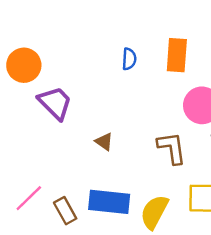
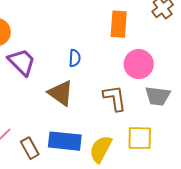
blue semicircle: (129, 59) -> (75, 58), moved
brown triangle: (104, 142) -> (61, 93), size x1.8

